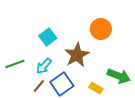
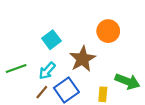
yellow rectangle: (96, 88) -> (103, 94), turned 64

